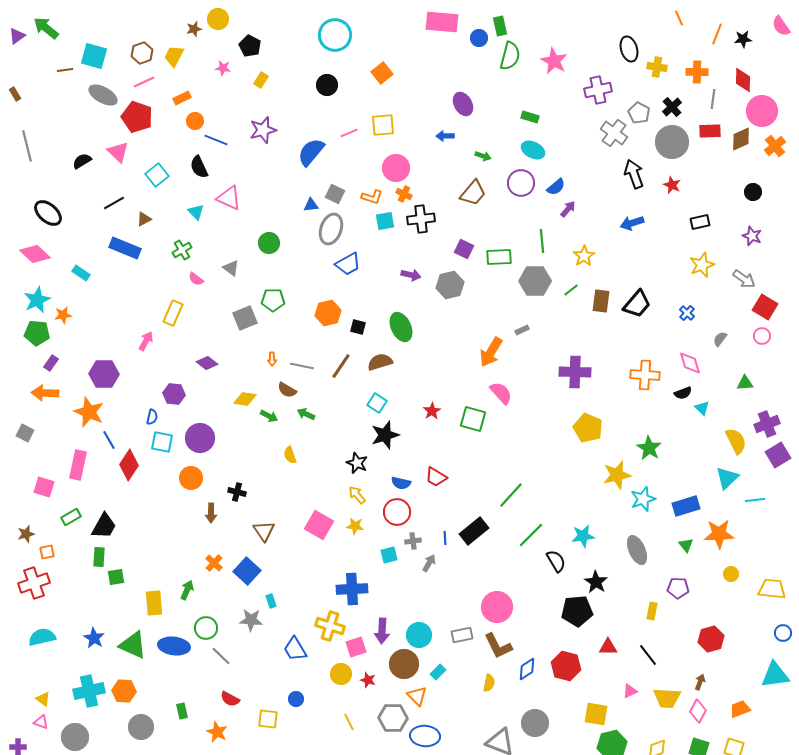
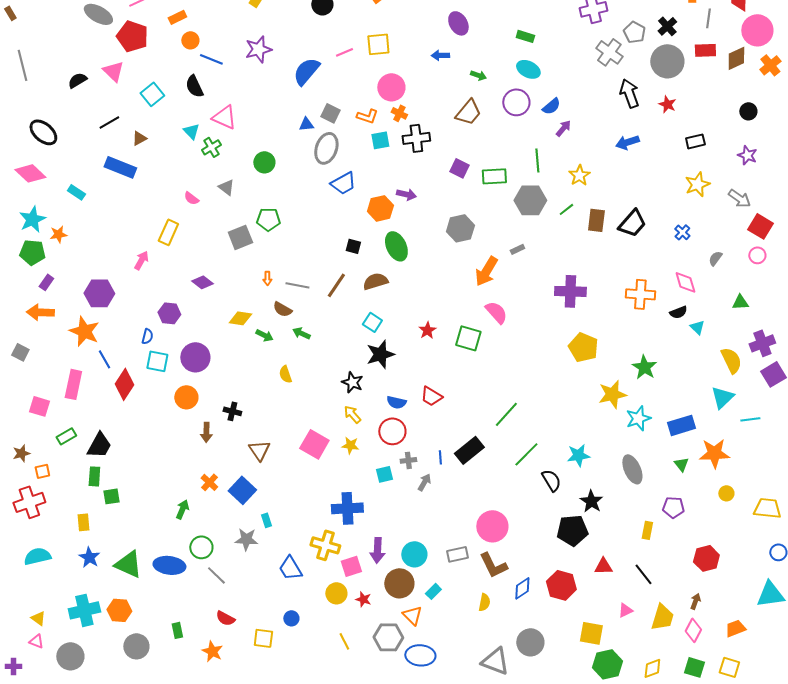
green cross: (182, 250) -> (211, 147), moved
gray hexagon: (450, 285) -> (460, 228), moved
orange hexagon: (328, 313) -> (380, 208), moved
yellow rectangle: (154, 603) -> (83, 522), moved, size x0.7
yellow trapezoid: (667, 698) -> (662, 617), turned -76

